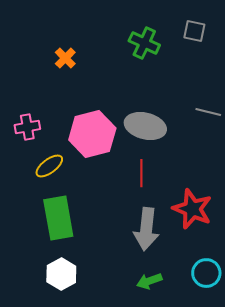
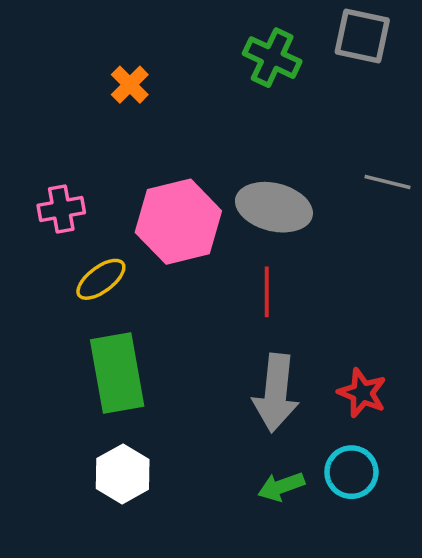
gray square: (194, 31) -> (362, 36), size x1.4
red star: (192, 209) -> (362, 393), moved, size x0.7
cyan circle: (206, 273) -> (351, 472), moved

